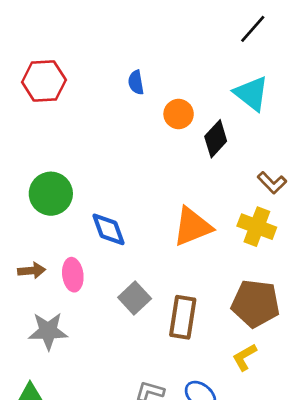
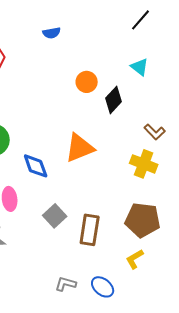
blue semicircle: (136, 82) -> (52, 33), moved, turned -90
cyan triangle: (251, 93) -> (140, 67), size x0.7
orange triangle: (192, 227) -> (80, 148), moved

